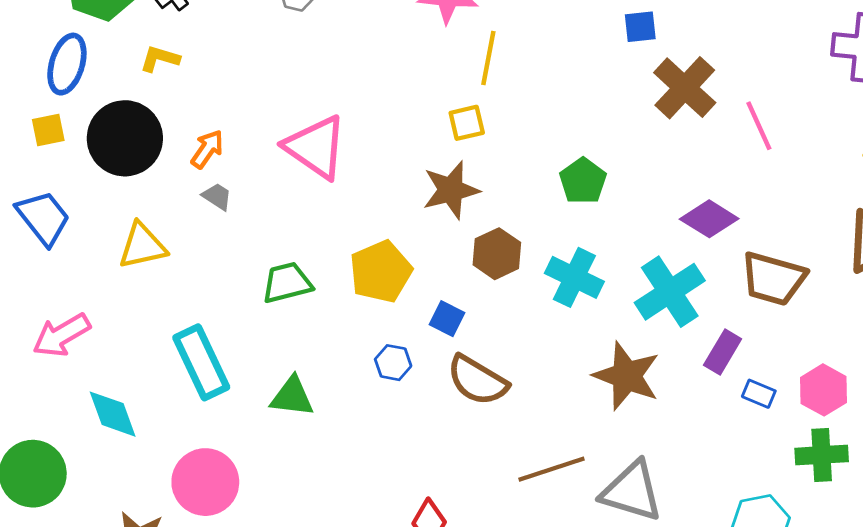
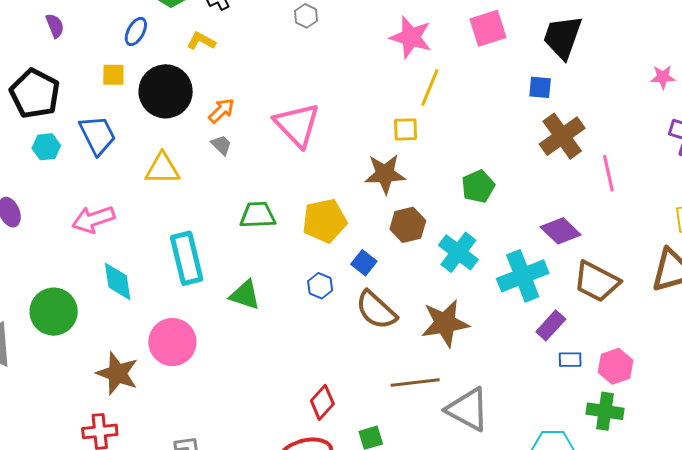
blue ellipse: (67, 64) -> (136, 31), size x0.7
brown star: (627, 376) -> (445, 323), moved, turned 30
blue rectangle: (759, 394) -> (570, 360), turned -35

